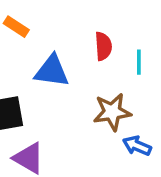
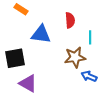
cyan line: (139, 62) -> (90, 37), moved

